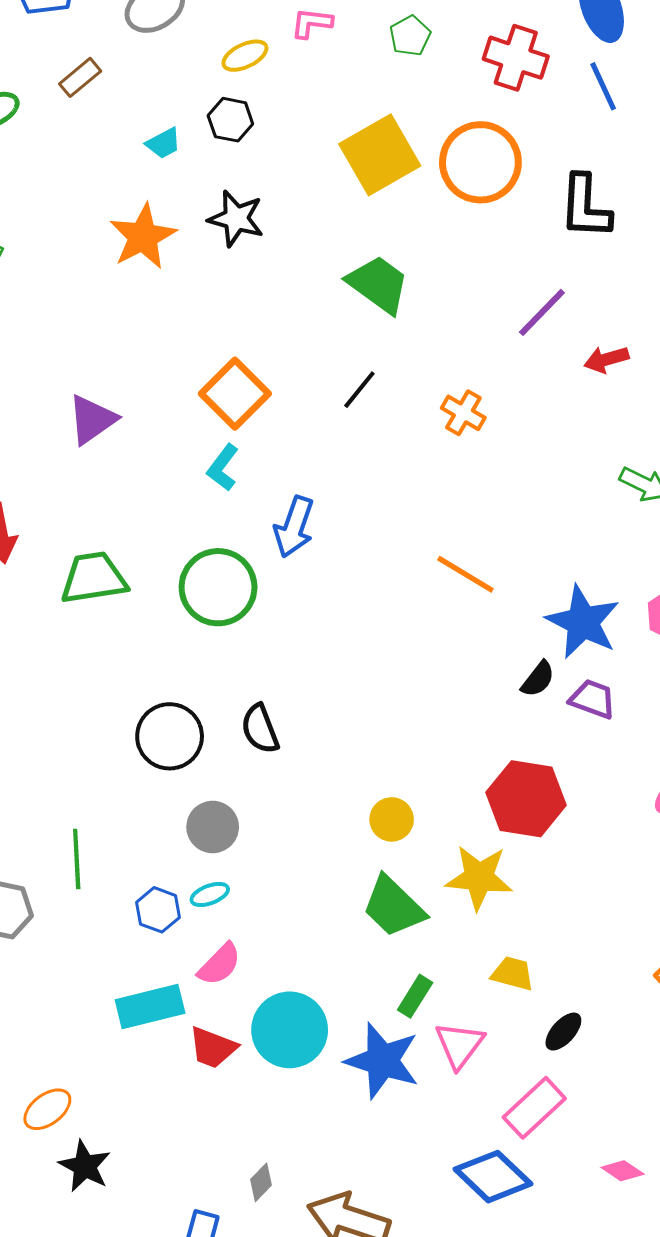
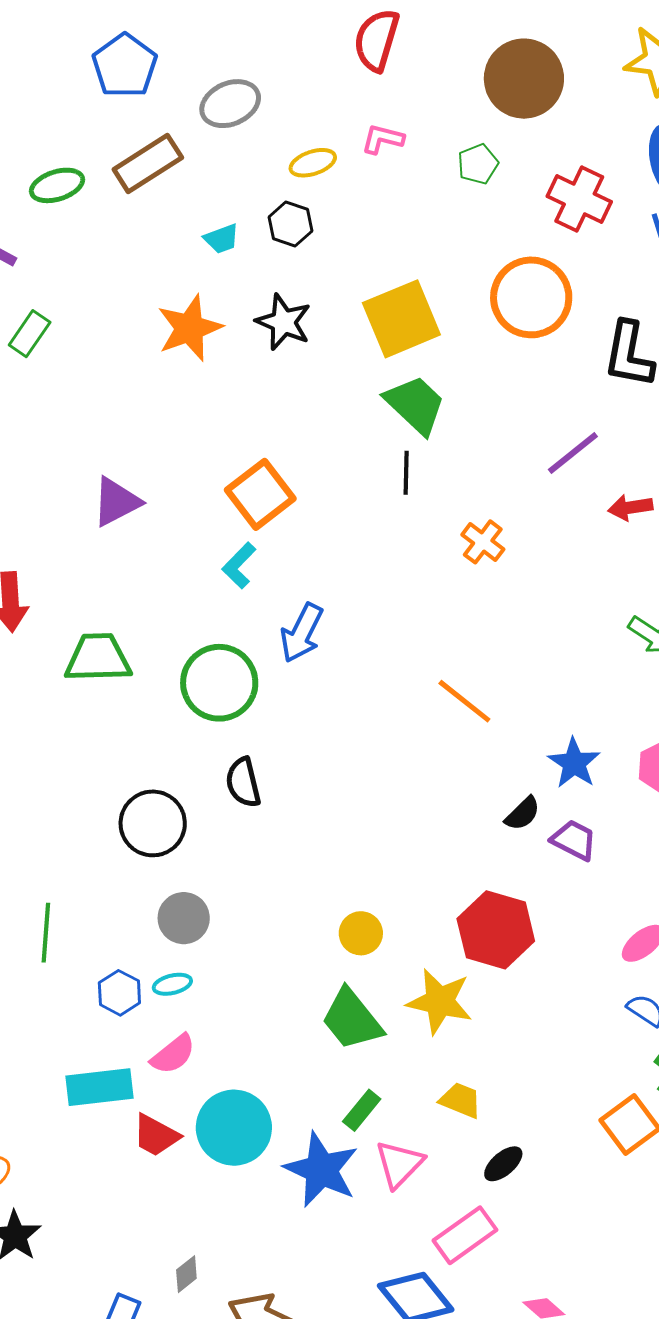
brown rectangle: (80, 77) -> (148, 163), size x1.6
yellow square: (380, 155) -> (401, 319), moved
black line: (359, 390) -> (406, 473), moved, turned -45
blue star: (583, 622) -> (574, 763), size x0.7
black semicircle: (260, 729) -> (243, 782), moved

